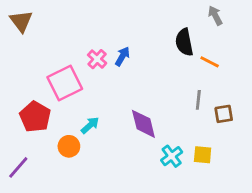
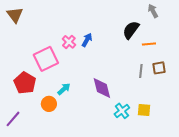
black semicircle: (184, 42) -> (131, 30), turned 48
orange line: (210, 62) -> (149, 44), turned -32
brown square: (224, 114) -> (159, 68), moved

